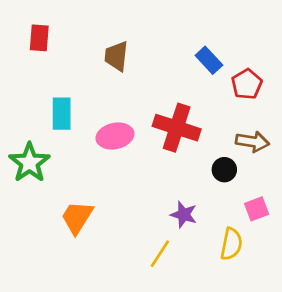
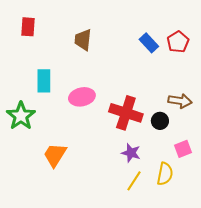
red pentagon: (247, 84) -> (178, 42), moved
red cross: (177, 128) -> (126, 113), moved
yellow line: (160, 254) -> (134, 181), moved

